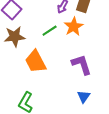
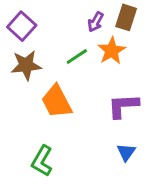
purple L-shape: (82, 65) -> (123, 106), turned -75

